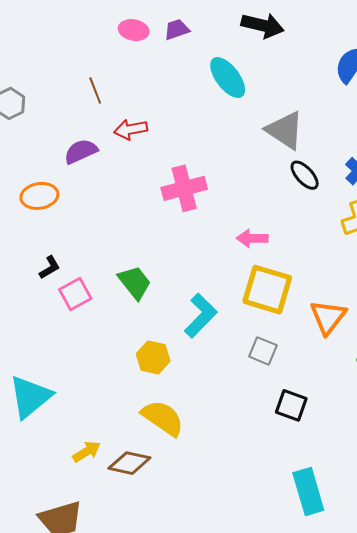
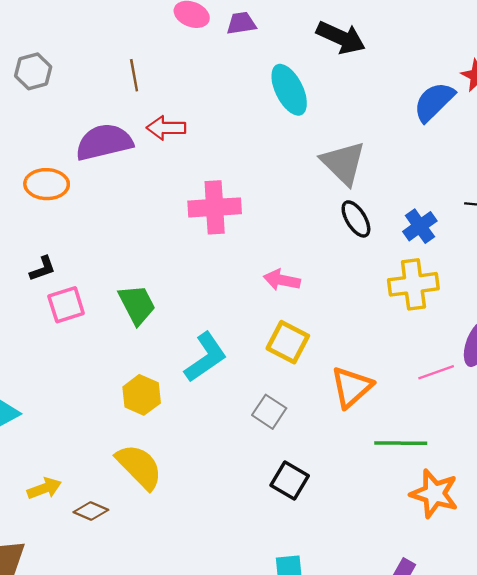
purple semicircle: (81, 151) -> (104, 142), size x1.4
yellow square: (267, 290) -> (288, 342), size x0.7
brown diamond: (129, 463) -> (91, 511), size x0.7

